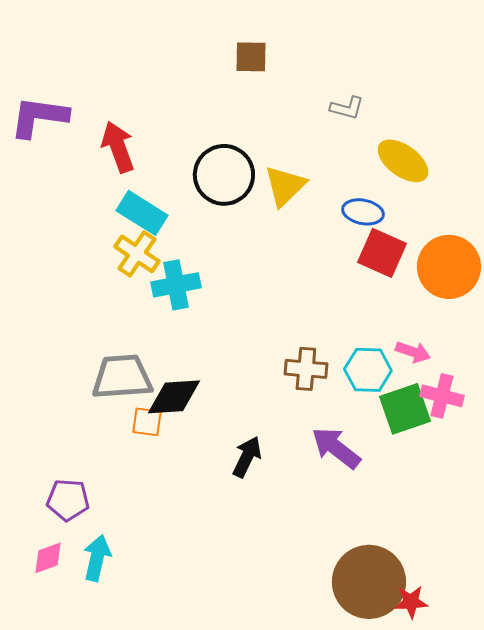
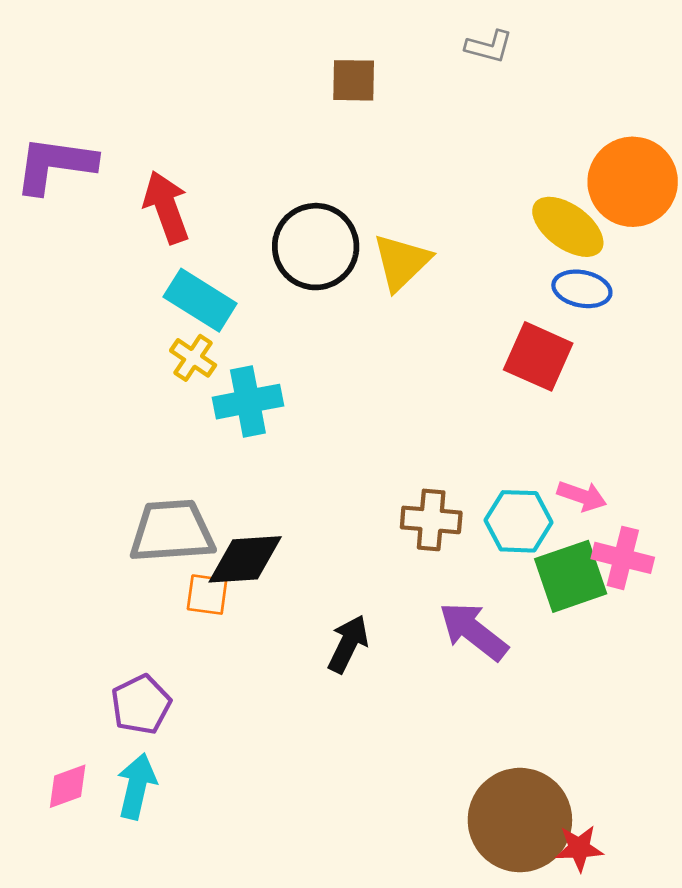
gray L-shape: (347, 108) -> (489, 46), moved
blue ellipse: (363, 212) -> (582, 289), moved
yellow cross: (137, 254) -> (193, 358), size x0.7
orange circle: (449, 267) -> (633, 182), moved
purple pentagon: (68, 500) -> (141, 704), moved, turned -30

